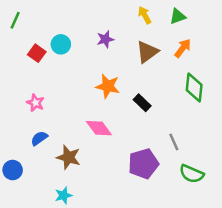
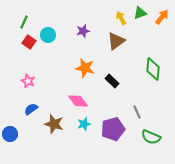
yellow arrow: (145, 15) -> (121, 18), moved
green line: (15, 20) -> (24, 22), moved
orange arrow: (183, 48) -> (162, 17), moved
cyan star: (63, 195) -> (84, 124), moved

